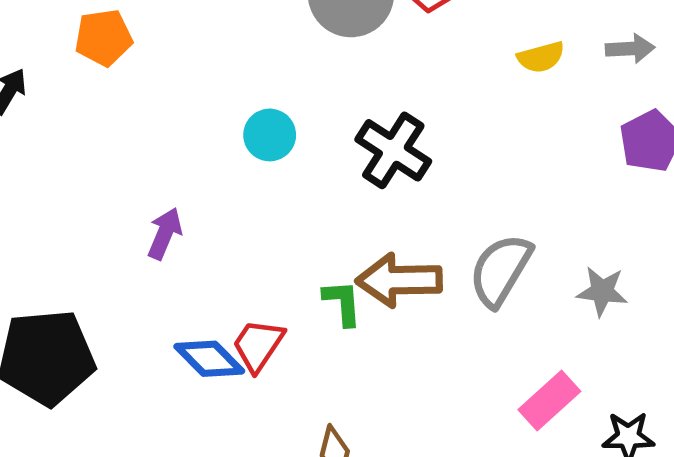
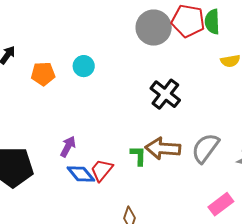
orange pentagon: (104, 38) -> (43, 74), moved
cyan circle: (270, 135) -> (84, 66), moved
purple arrow: (165, 233) -> (68, 147), moved

